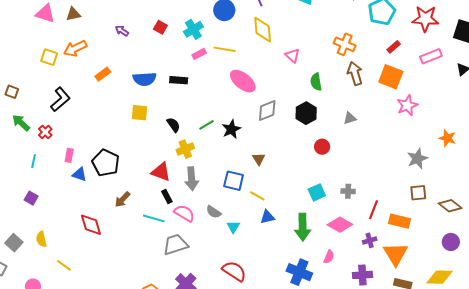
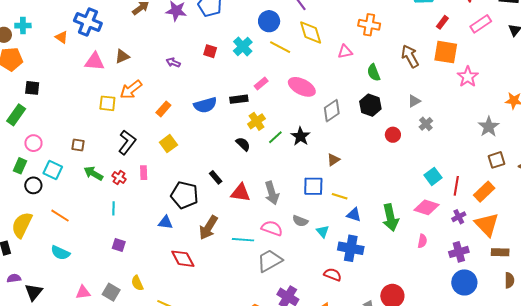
orange cross: (345, 44) -> (369, 25), moved
yellow line: (225, 49) -> (280, 47), moved, turned 30
pink rectangle: (199, 54) -> (261, 84), moved
pink triangle: (292, 56) -> (345, 52), turned -42
yellow square: (139, 113) -> (168, 144), moved, turned -30
yellow cross: (185, 149) -> (256, 121), moved
pink rectangle: (69, 155) -> (144, 173), moved
brown triangle: (259, 159) -> (333, 160), turned 40
blue triangle: (79, 174) -> (165, 222), moved
gray cross: (348, 191) -> (426, 124), moved, turned -32
cyan square: (317, 192) -> (433, 176), moved
black rectangle: (167, 197) -> (216, 177), moved
brown arrow: (122, 199) -> (208, 228), size x1.4
blue triangle: (267, 217) -> (354, 215), turned 42
orange rectangle: (400, 221) -> (484, 192), turned -45
red semicircle: (234, 271) -> (333, 275), size x0.7
blue cross: (299, 272) -> (351, 248), moved

